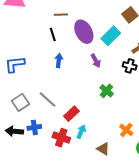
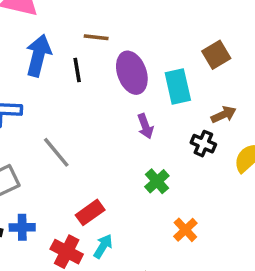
cyan rectangle: (111, 36) -> (178, 87), turned -66
blue arrow: (59, 61) -> (38, 56), moved, size x1.6
gray line: (47, 99) -> (56, 152), moved
orange cross: (126, 130) -> (185, 230), moved

